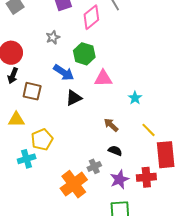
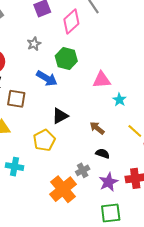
pink triangle: (103, 78) -> (102, 80), moved
black triangle: (74, 98) -> (60, 116), moved
yellow pentagon: (42, 140) -> (44, 140), moved
cyan cross: (27, 159) -> (15, 167), turned 30

